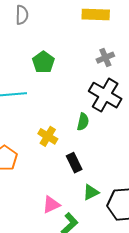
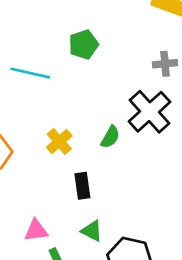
green triangle: (91, 192) -> (92, 231), turned 36

